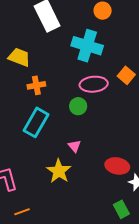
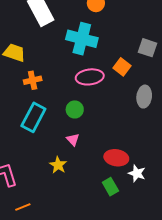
green circle: (78, 106) -> (75, 109), moved
yellow star: (59, 171) -> (58, 165), size x0.7
green rectangle: (121, 209) -> (110, 187), moved

